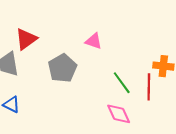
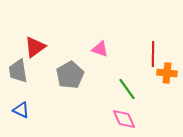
red line: (149, 87) -> (153, 54), moved

